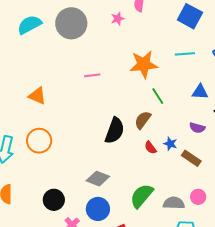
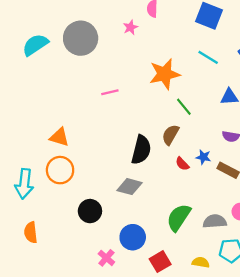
cyan line: (185, 54) -> (208, 57), turned 42
orange triangle: (37, 96) -> (59, 137), moved
gray diamond: (98, 179) -> (130, 187), moved
black circle: (54, 200) -> (90, 211), moved

